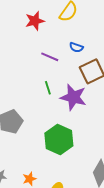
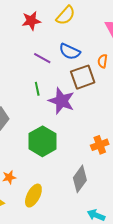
blue semicircle: (76, 47) -> (70, 52), size x1.5

